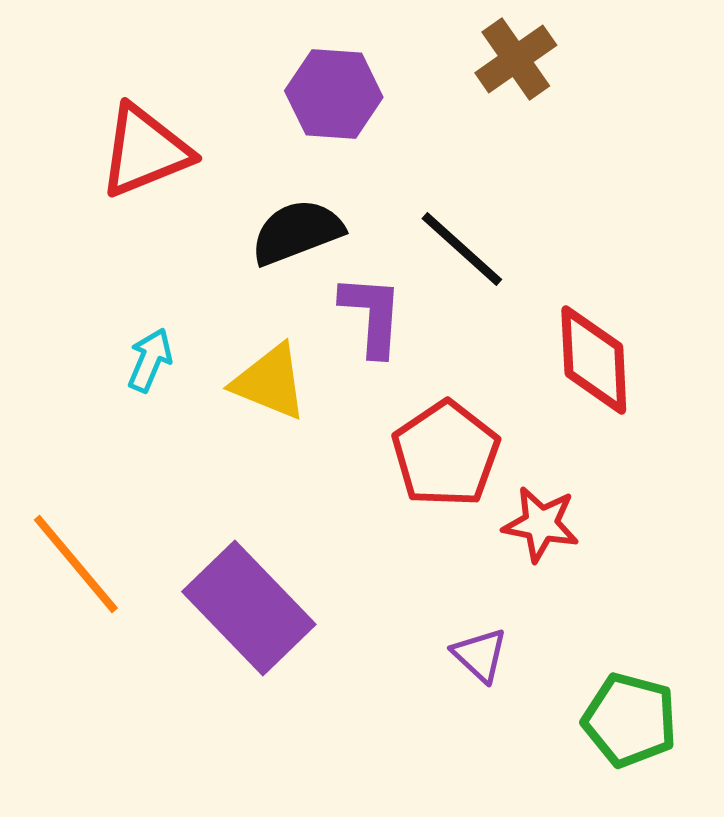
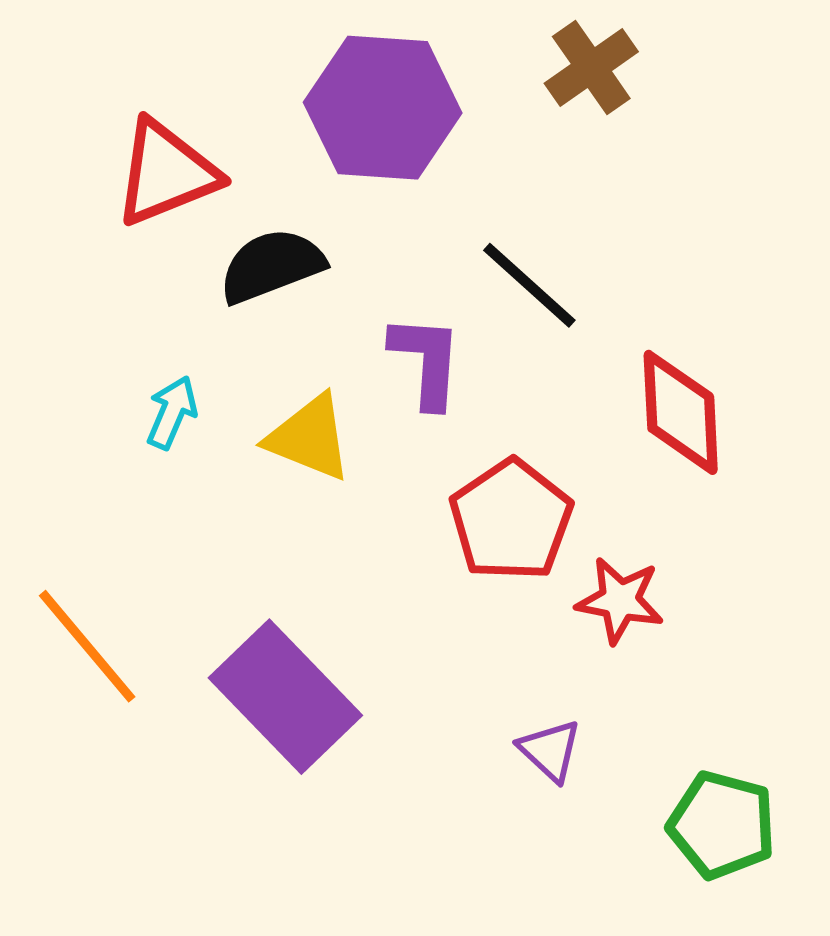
purple hexagon: (334, 94) -> (383, 108), size x1.4
black semicircle: (297, 232) -> (272, 266), moved

